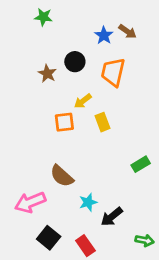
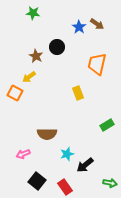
orange trapezoid: (113, 72) -> (97, 64), moved
yellow arrow: (83, 101) -> (29, 77), moved
orange square: (64, 122) -> (15, 93), moved, turned 35
brown semicircle: (62, 176) -> (47, 134), turned -42
pink arrow: (30, 202) -> (23, 154), size x0.6

